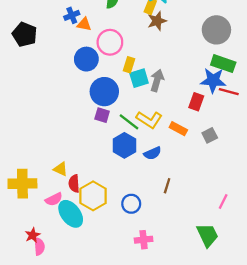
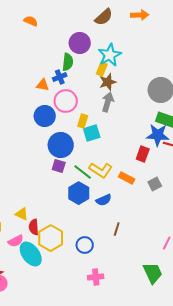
blue cross: (72, 15) -> (60, 77), moved
gray arrow: (157, 80) -> (108, 102), moved

